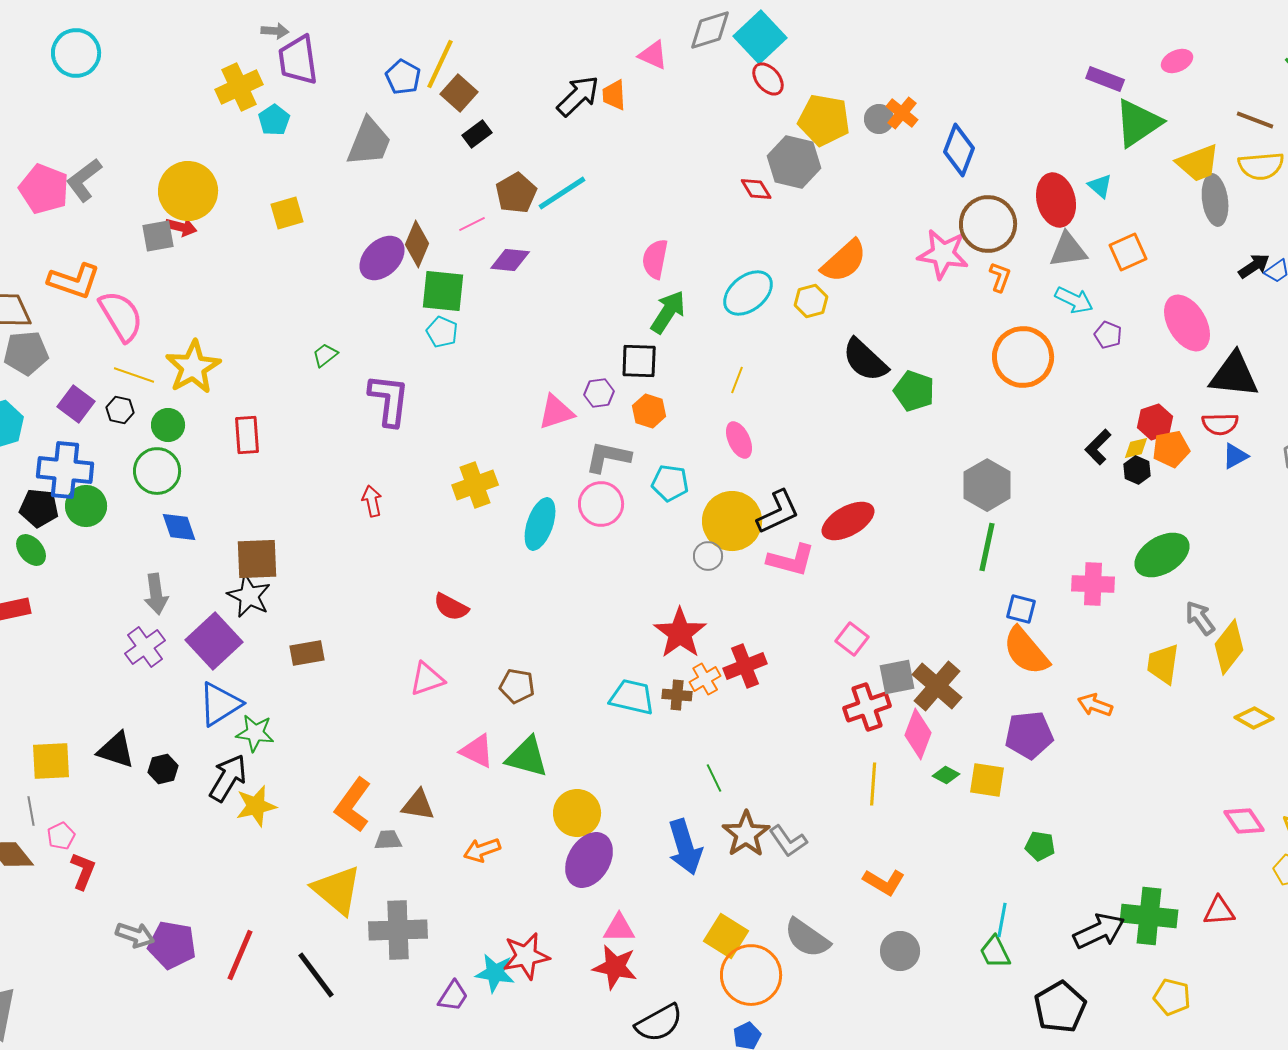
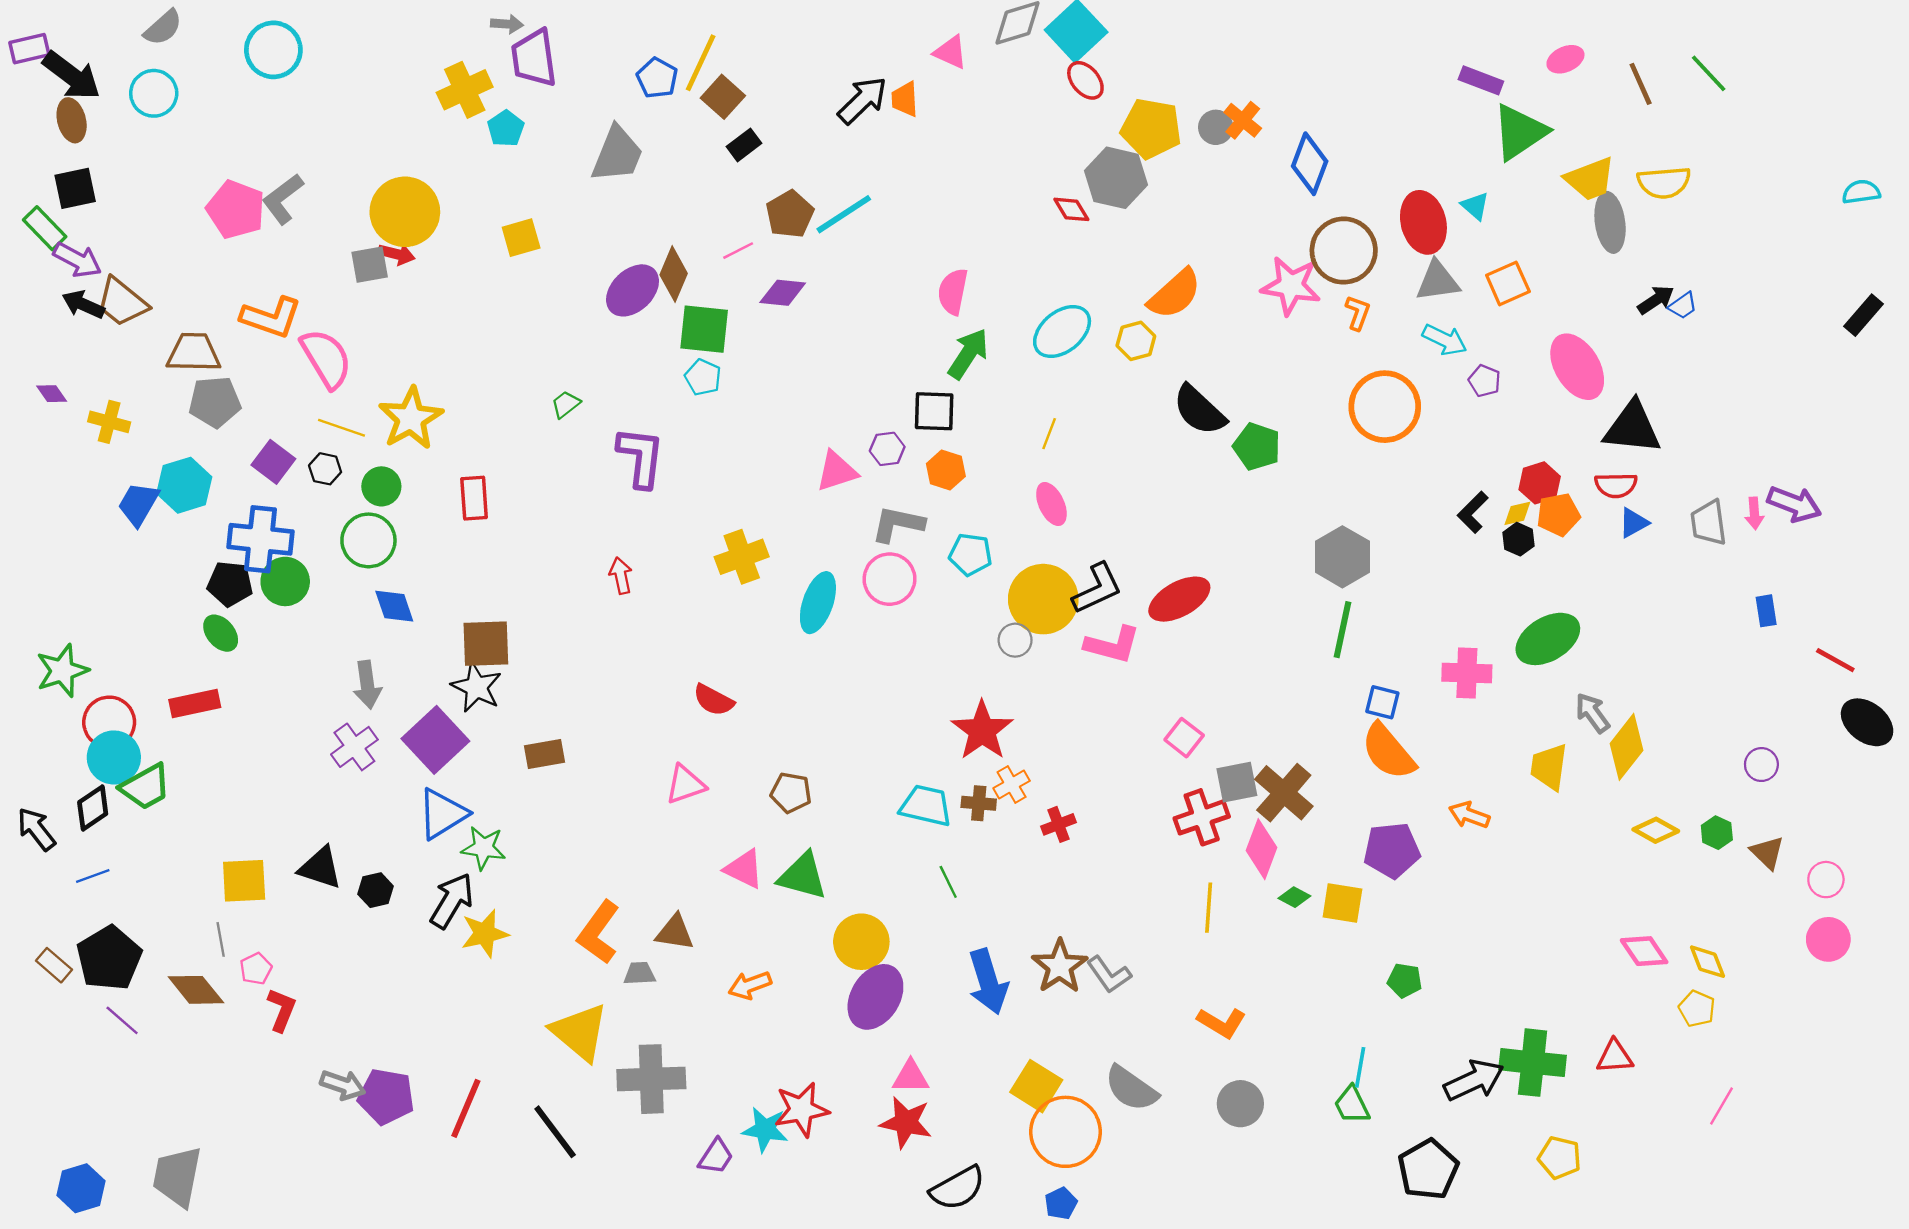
brown line: (1255, 120) -> (1641, 84), moved, turned 45
red cross: (745, 666) -> (1058, 824), moved, size x0.7
green line: (714, 778) -> (948, 882), moved

